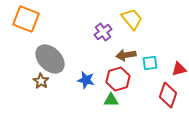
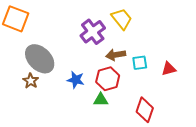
purple cross: (103, 32) -> (93, 32), size x1.4
red diamond: (168, 95) -> (145, 110), moved

